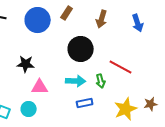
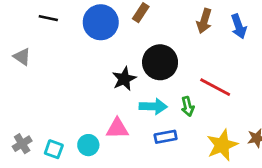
brown arrow: (102, 19) -> (204, 21), moved
black star: (26, 64) -> (124, 79), moved, turned -30
pink triangle: (40, 87) -> (117, 128), moved

